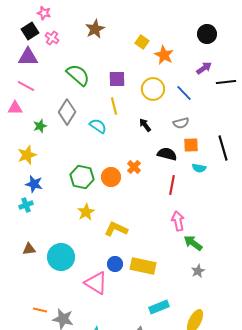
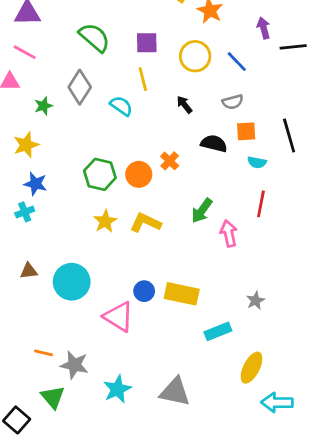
purple arrow: (204, 68) -> (264, 28), turned -70
red line: (172, 185) -> (261, 204), moved
yellow L-shape: (116, 229) -> (145, 223), moved
green arrow: (193, 243) -> (202, 211), moved, turned -90
cyan rectangle: (159, 307) -> (218, 331), moved

